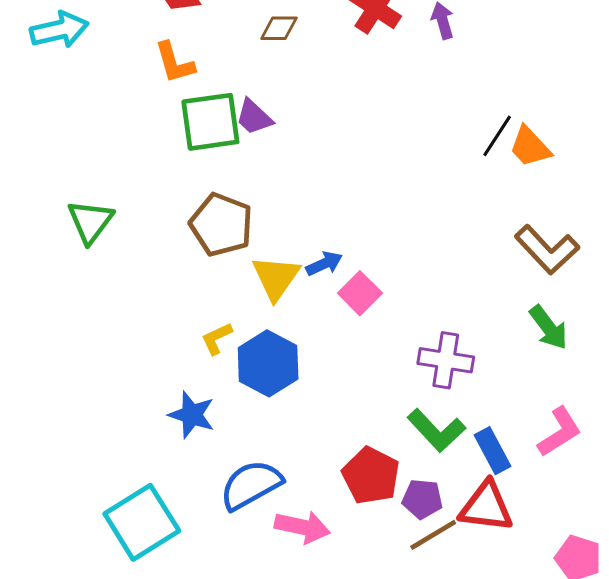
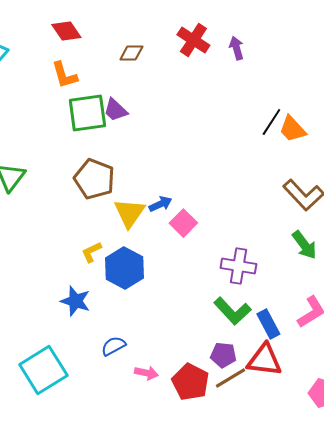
red pentagon: (371, 476) -> (190, 382), moved
blue semicircle: (251, 485) -> (113, 346), size x0.6
pink arrow: (302, 527) -> (146, 373), size x0.7

